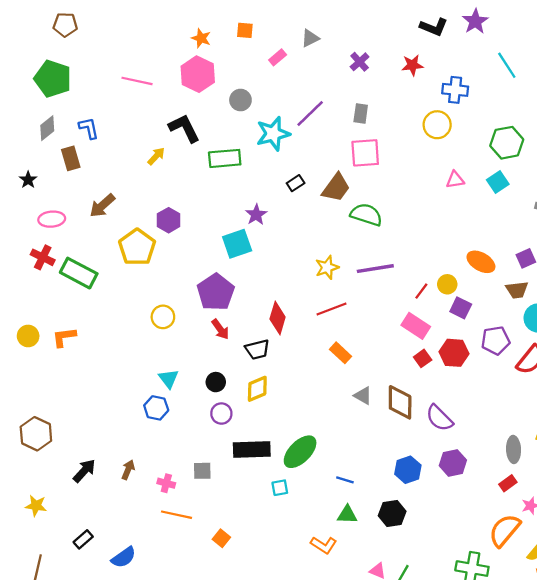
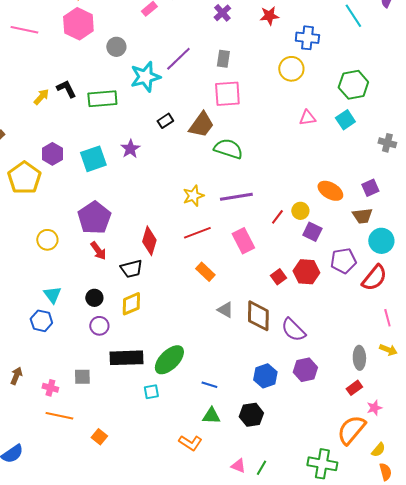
black L-shape: (184, 128) -> (66, 89), moved, size x0.7
cyan square: (237, 244) -> (93, 159), moved
pink rectangle: (416, 326) -> (243, 241), moved, turned 30

